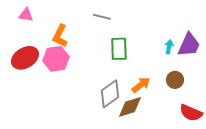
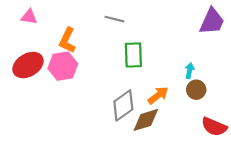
purple trapezoid: (189, 45) -> (212, 21), moved
cyan arrow: (169, 47) -> (189, 71), moved

